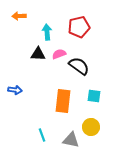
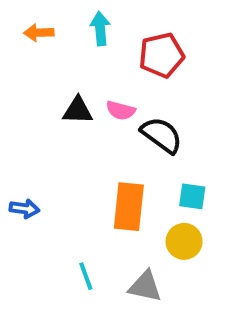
cyan arrow: (47, 32) -> (100, 29), moved
pink semicircle: (59, 54) -> (121, 110), turned -144
blue arrow: (15, 90) -> (24, 209), moved
yellow circle: (91, 127) -> (184, 241), moved

